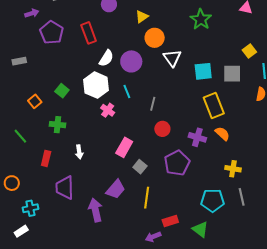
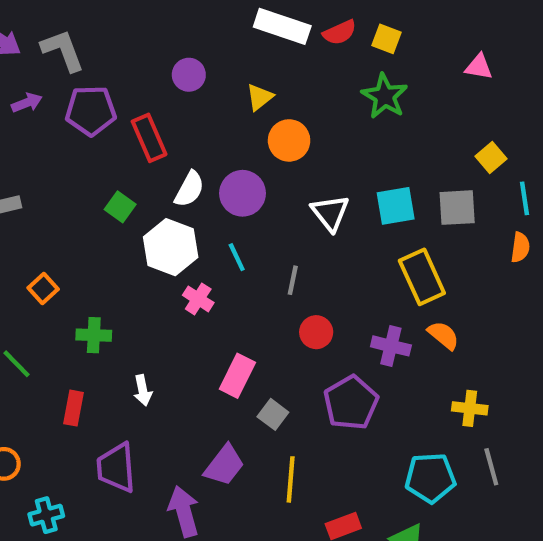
purple pentagon: (52, 33) -> (91, 111), moved, turned -30
white triangle: (172, 58) -> (330, 213), moved
green square: (62, 91) -> (120, 207), moved

